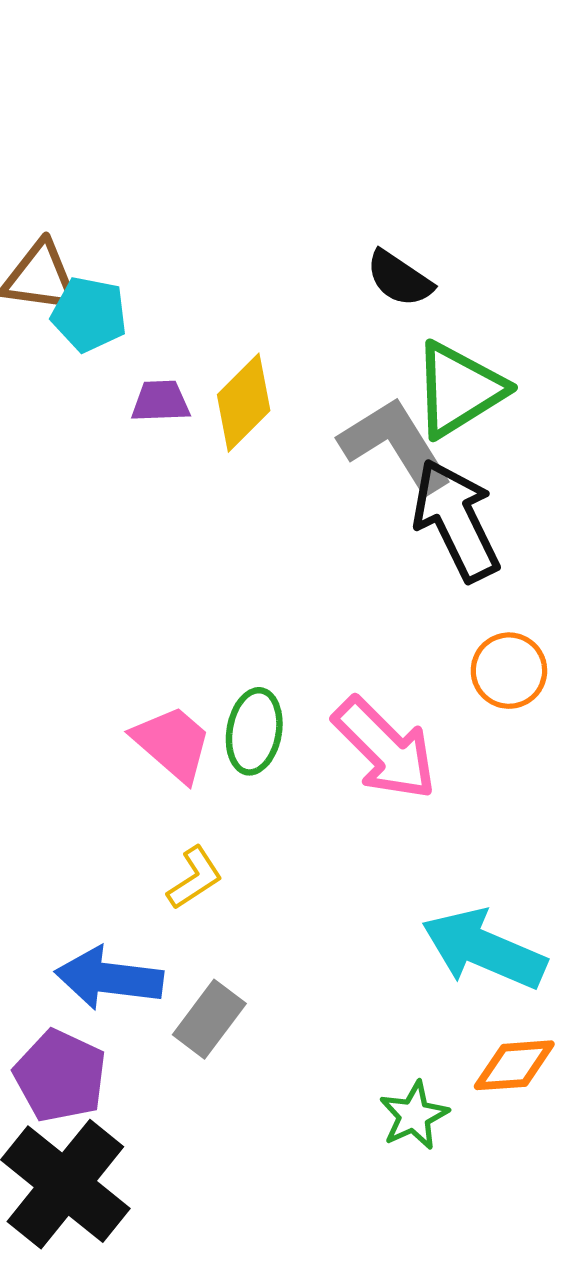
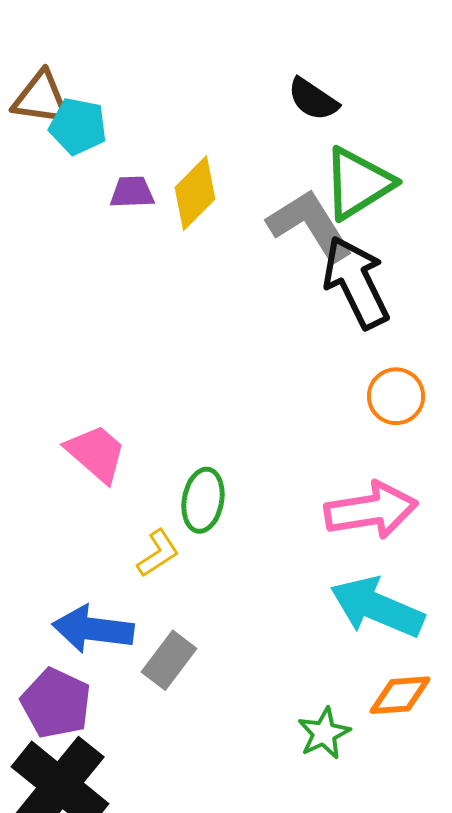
green ellipse: (254, 731) -> (203, 500), moved
pink trapezoid: (172, 743) -> (96, 453), moved
pink arrow: (385, 748) -> (371, 510), moved, turned -54

